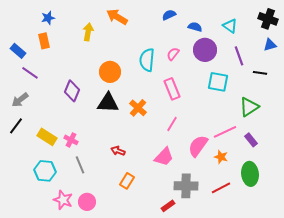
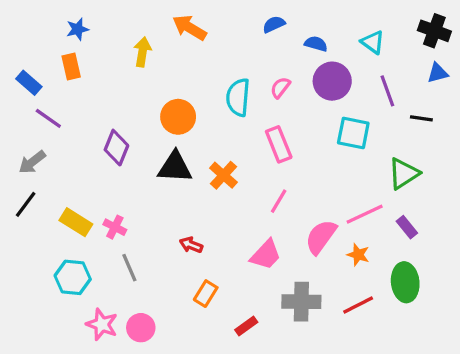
red rectangle: (168, 206) -> (246, 326), moved

